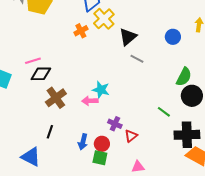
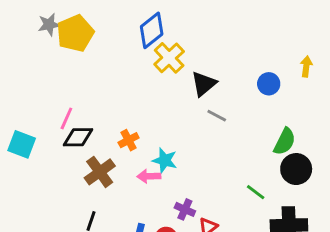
orange cross: (81, 31) -> (129, 140), moved
pink line: (33, 61) -> (66, 118), turned -49

